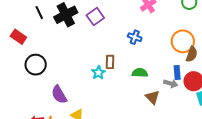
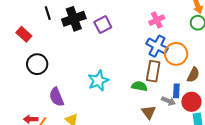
blue cross: (135, 37) -> (157, 46), moved, size x1.5
orange circle: (183, 41) -> (176, 54), moved
brown rectangle: (110, 62) -> (153, 71), moved, size x1.5
cyan star: (98, 73) -> (98, 81), size x1.5

